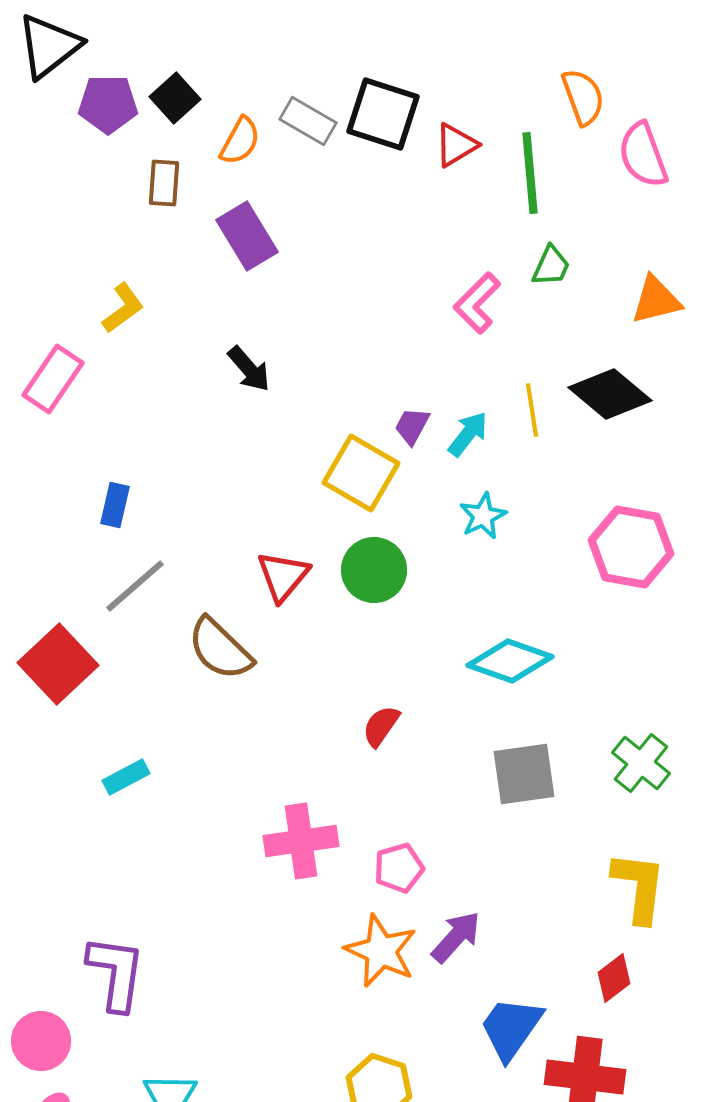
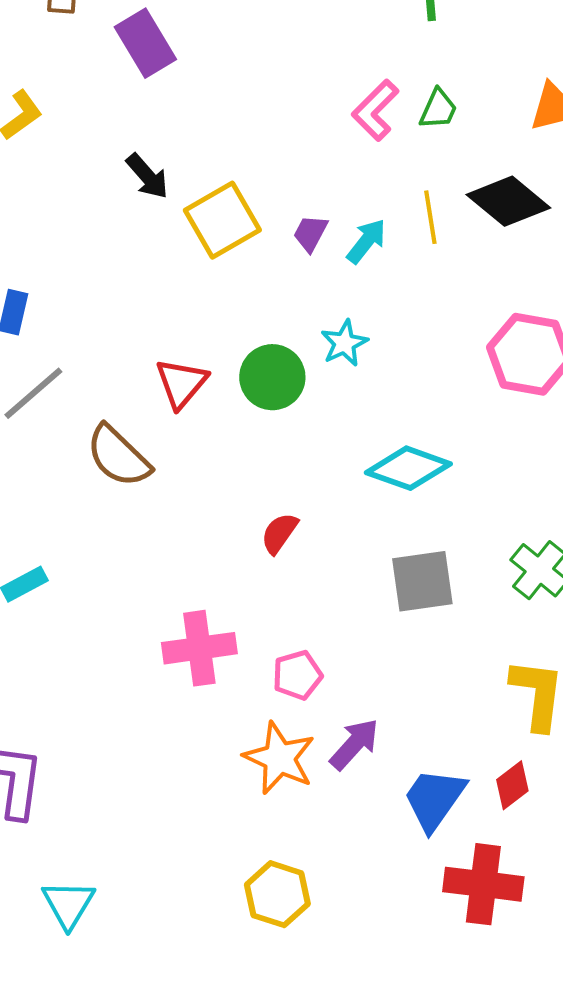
green trapezoid: (551, 266) -> (438, 109), moved
yellow square: (361, 473) -> (222, 220), moved, turned 30
cyan star: (483, 516) -> (344, 343), moved
blue trapezoid: (511, 1028) -> (434, 799), moved

